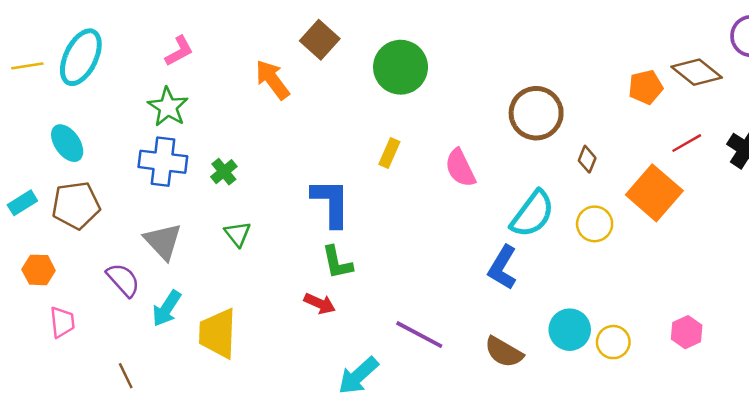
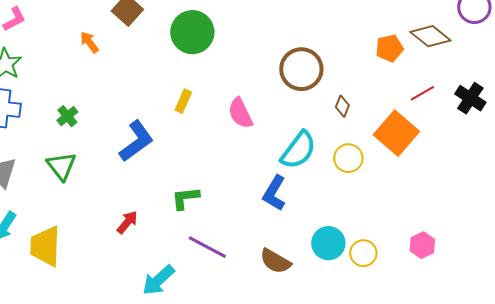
orange arrow: (272, 80) -> (89, 42), size x0.7
green cross: (224, 172) -> (67, 116), moved
blue L-shape: (331, 203) -> (136, 141), turned 54
green triangle: (238, 234) -> (61, 166), size x1.4
green L-shape: (337, 262) -> (185, 198), moved, turned 96
red arrow: (320, 304) -> (127, 222), turned -75

